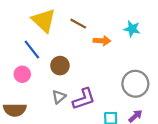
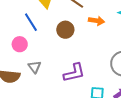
brown circle: (60, 66) -> (65, 30), moved
gray triangle: (59, 97) -> (35, 67), moved, turned -32

